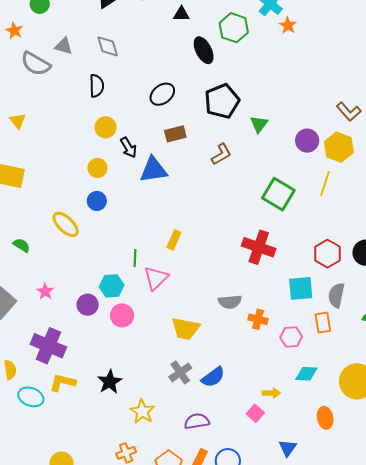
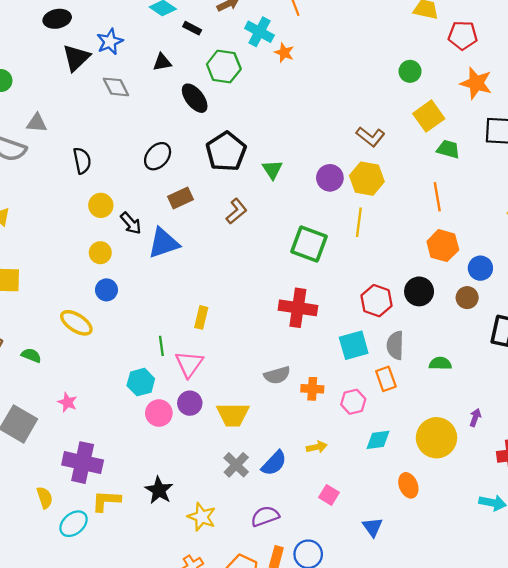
gray diamond: (108, 46) -> (116, 87), moved
purple circle: (88, 305) -> (190, 403), moved
yellow arrow: (271, 393) -> (317, 447), moved
cyan ellipse: (31, 397) -> (74, 524), turned -50

